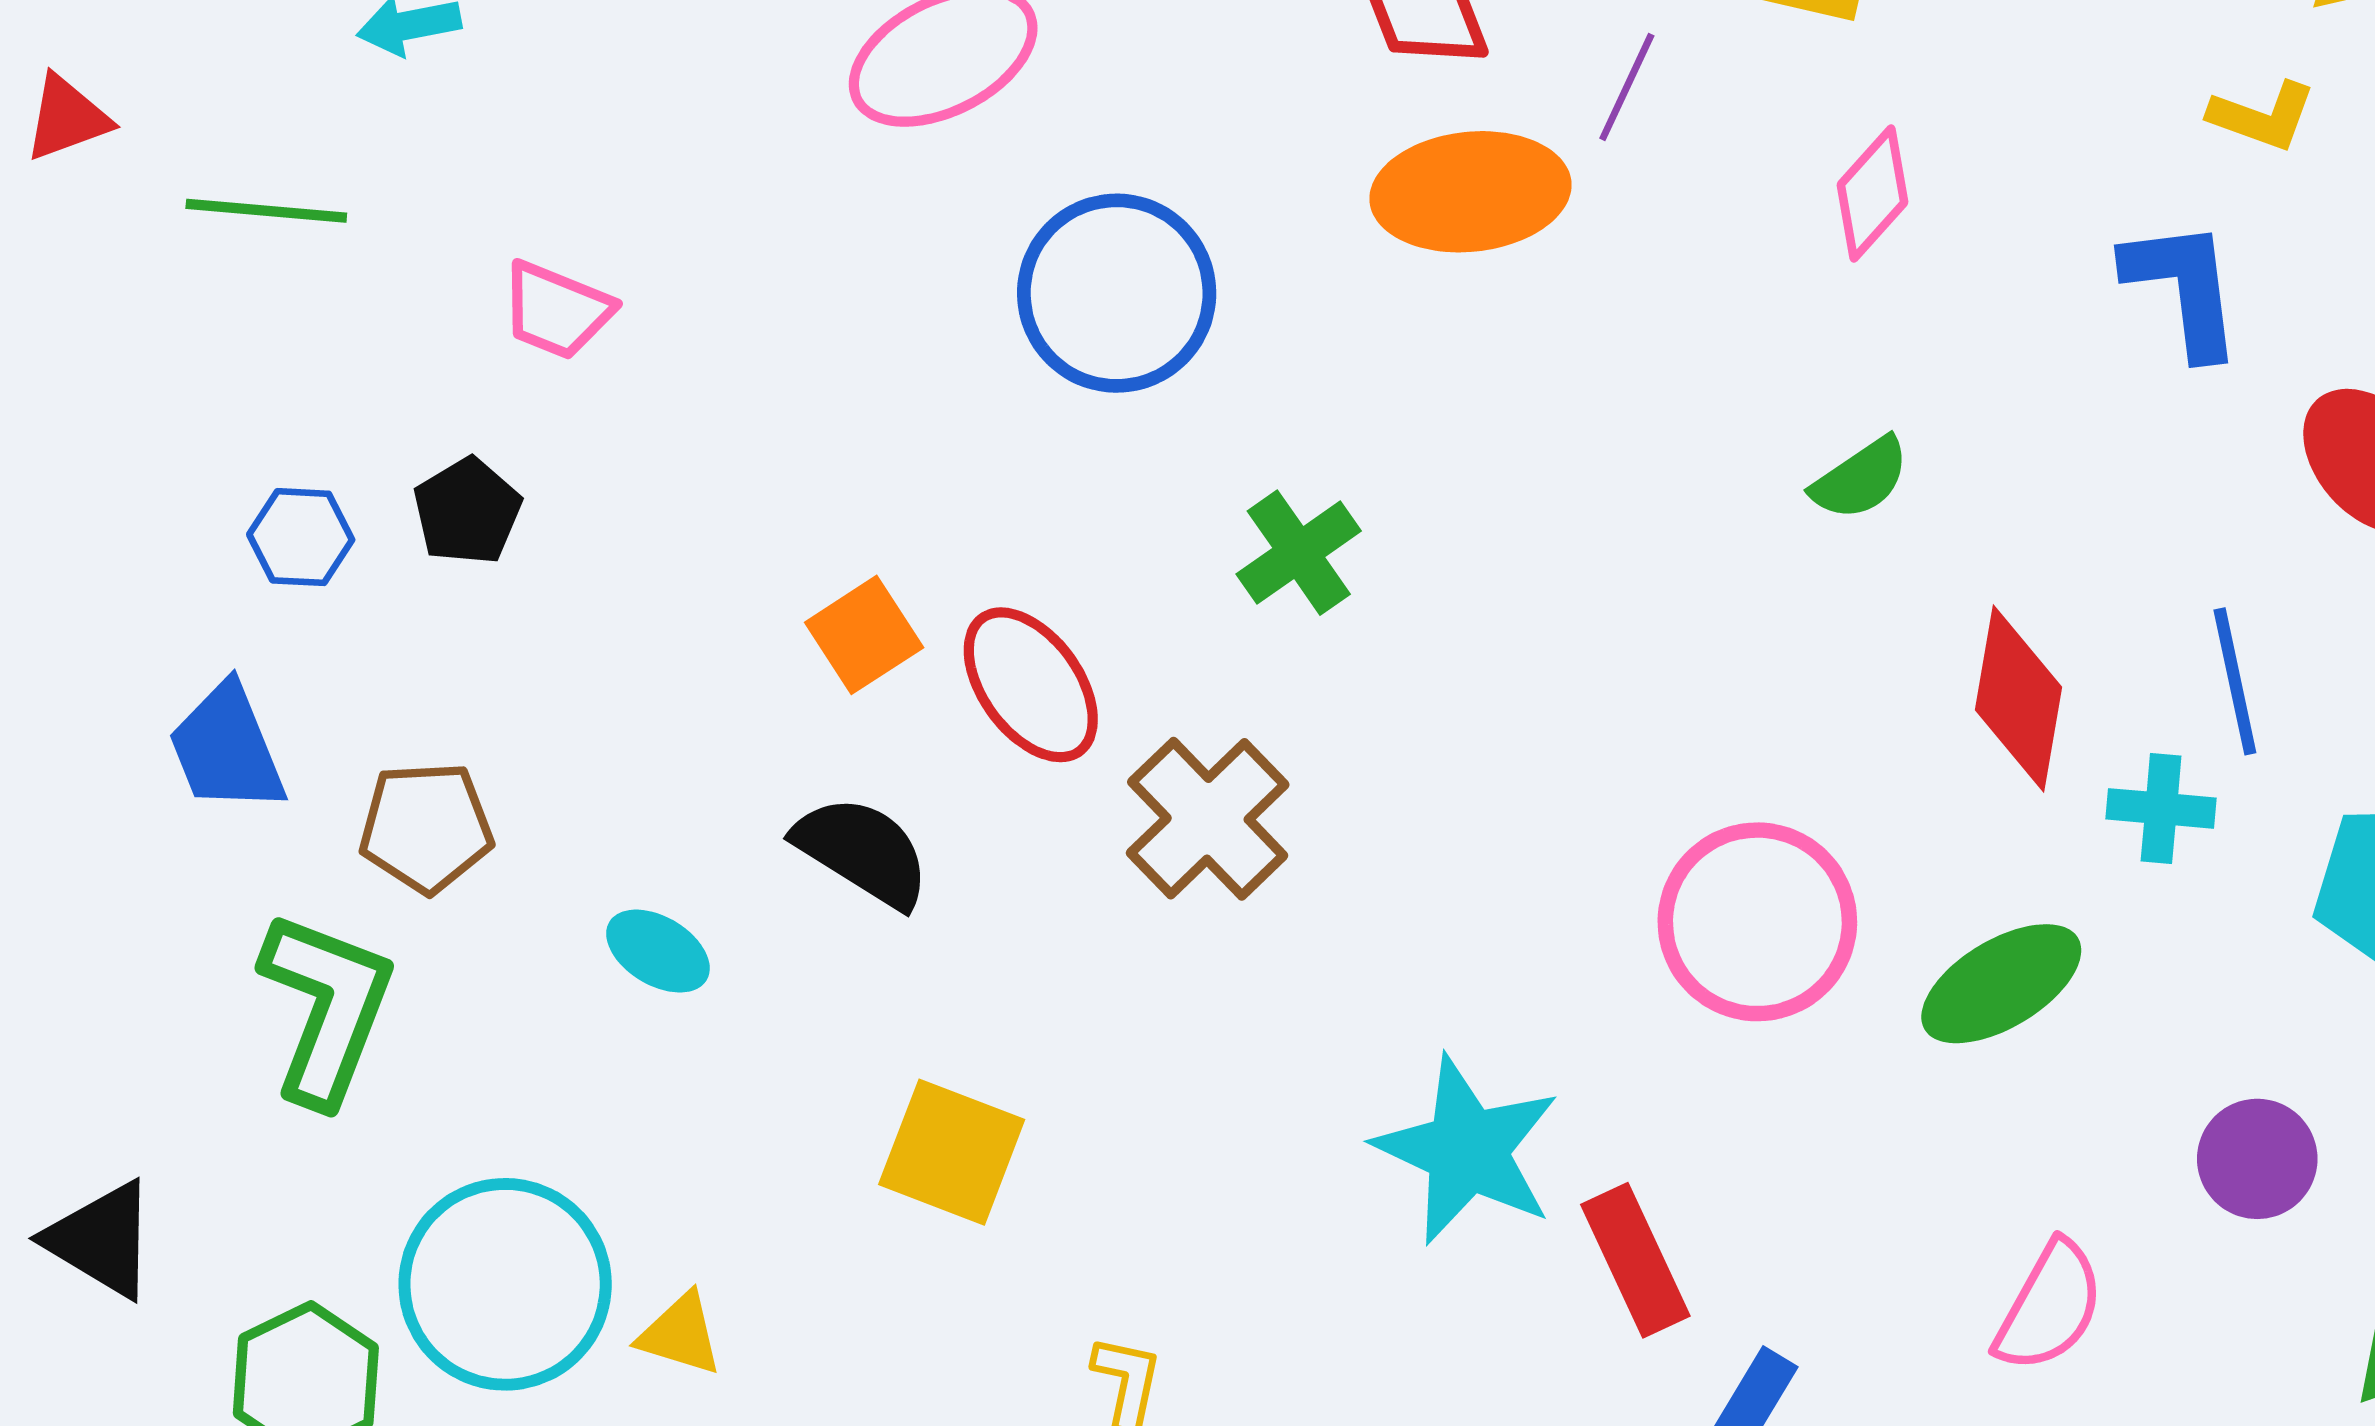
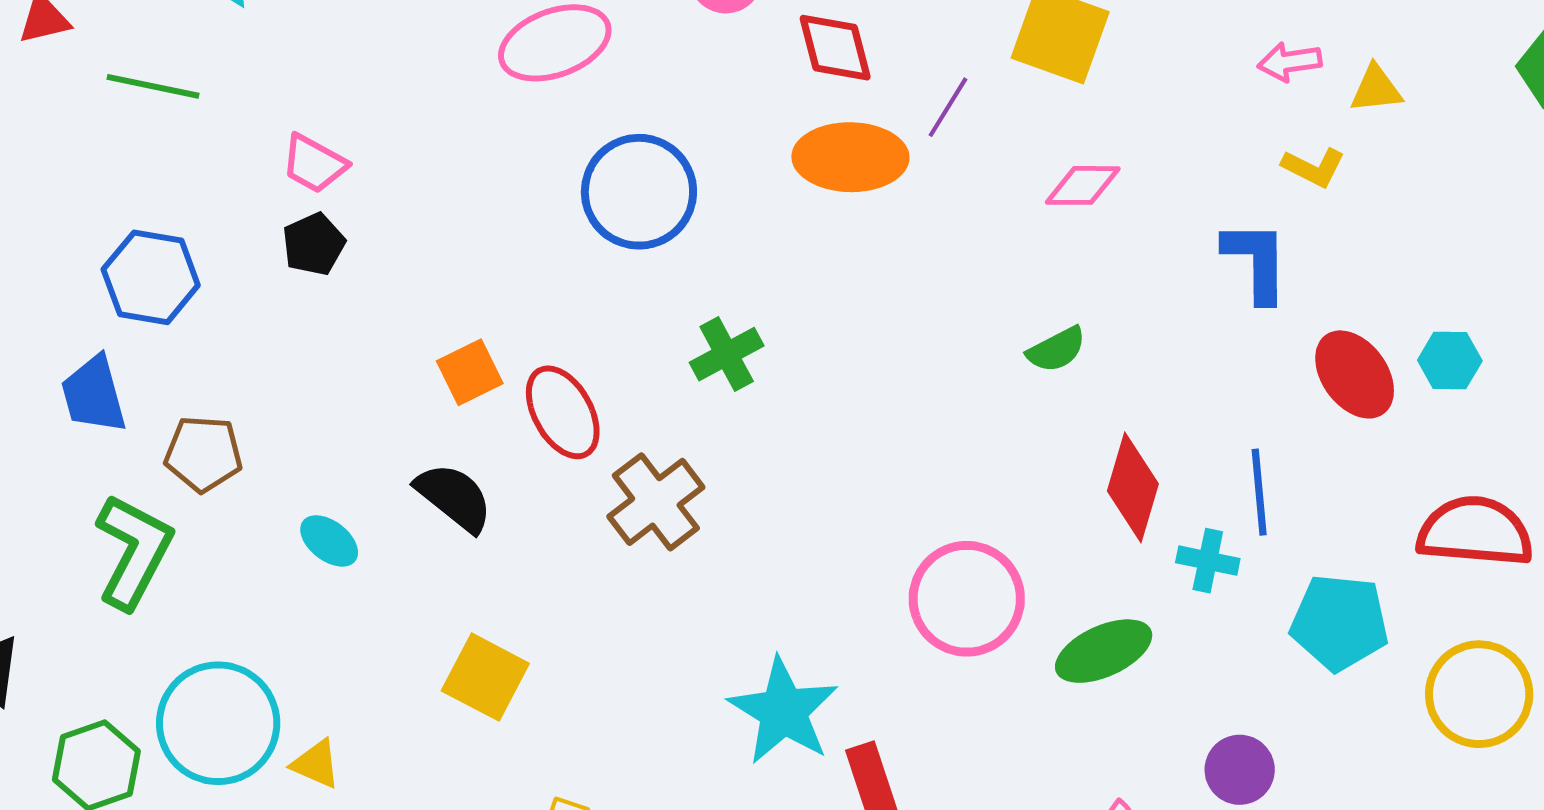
pink diamond: (1872, 194) -> (1083, 185), turned 42
black pentagon: (467, 511) -> (314, 244), moved
blue hexagon: (301, 537) -> (151, 277), size x1.6

